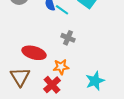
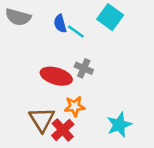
red ellipse: (34, 53) -> (56, 76), moved
brown triangle: (20, 77) -> (42, 119), moved

